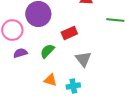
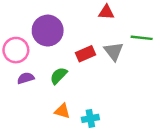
gray triangle: (83, 59) -> (114, 51), moved

